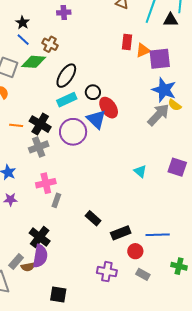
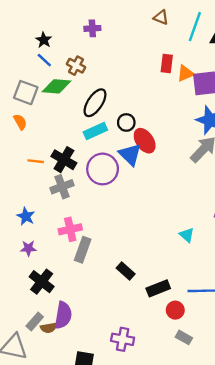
cyan triangle: (140, 171) -> (187, 235), moved
gray rectangle: (56, 200) -> (83, 250), size x1.5
black cross: (40, 237) -> (42, 282), moved
purple cross: (107, 272) -> (123, 339), moved

